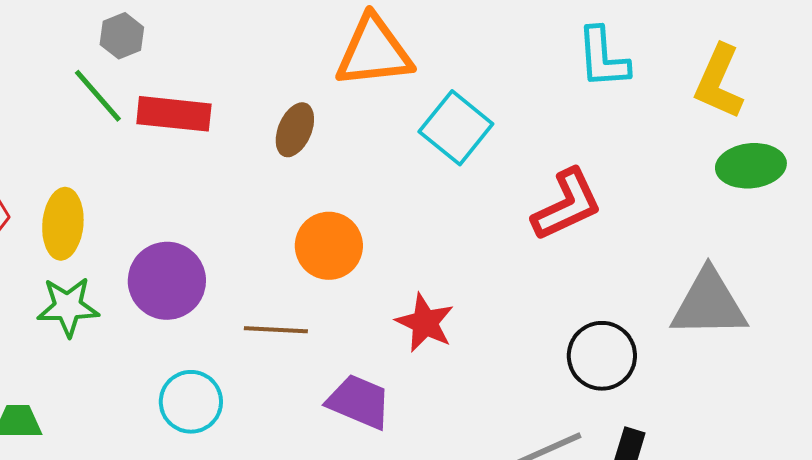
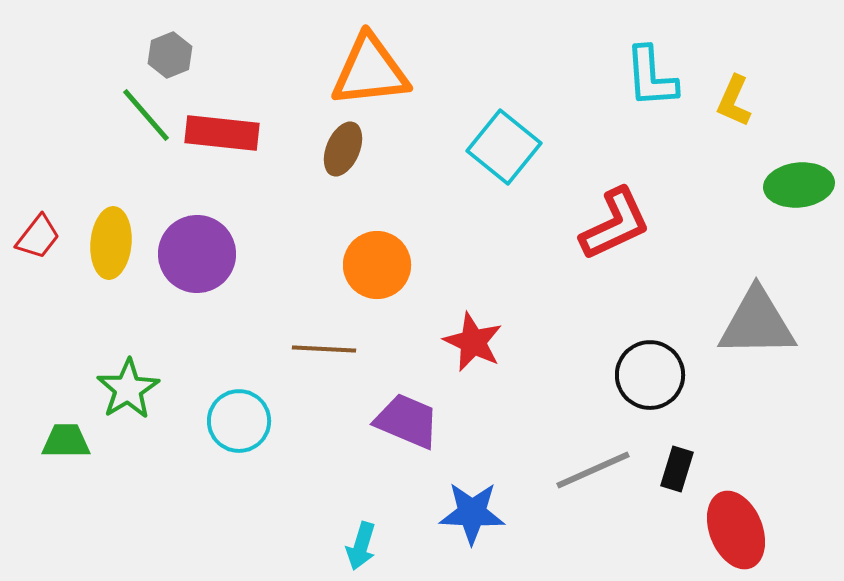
orange triangle: (374, 52) -> (370, 71), moved
yellow L-shape: (719, 82) -> (734, 101), moved, size x0.7
purple circle: (167, 281) -> (197, 254), moved
green star: (68, 307) -> (128, 389), moved, turned -30

